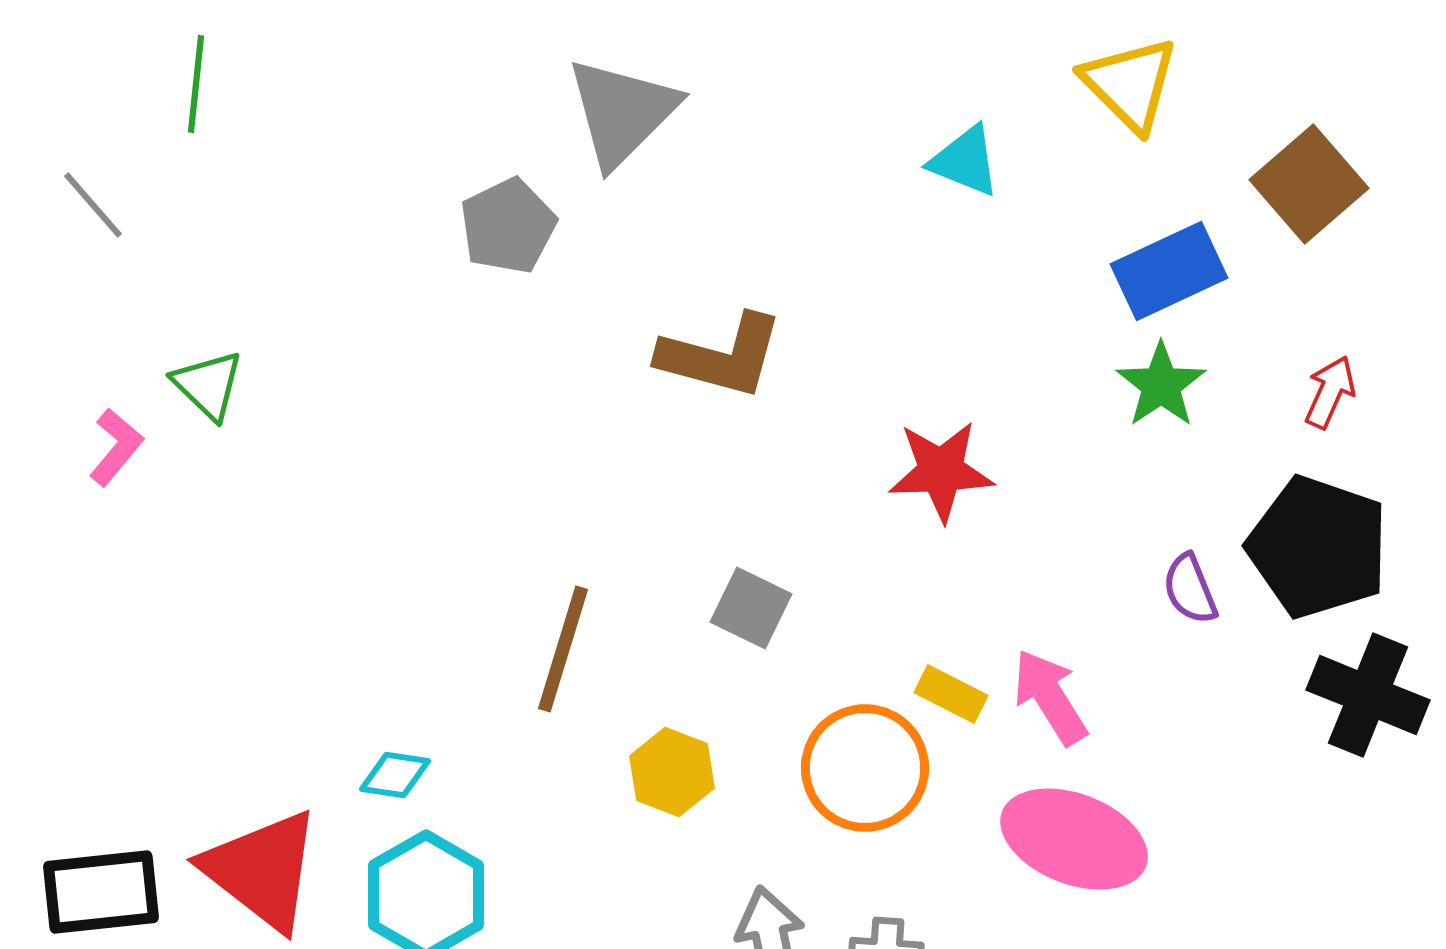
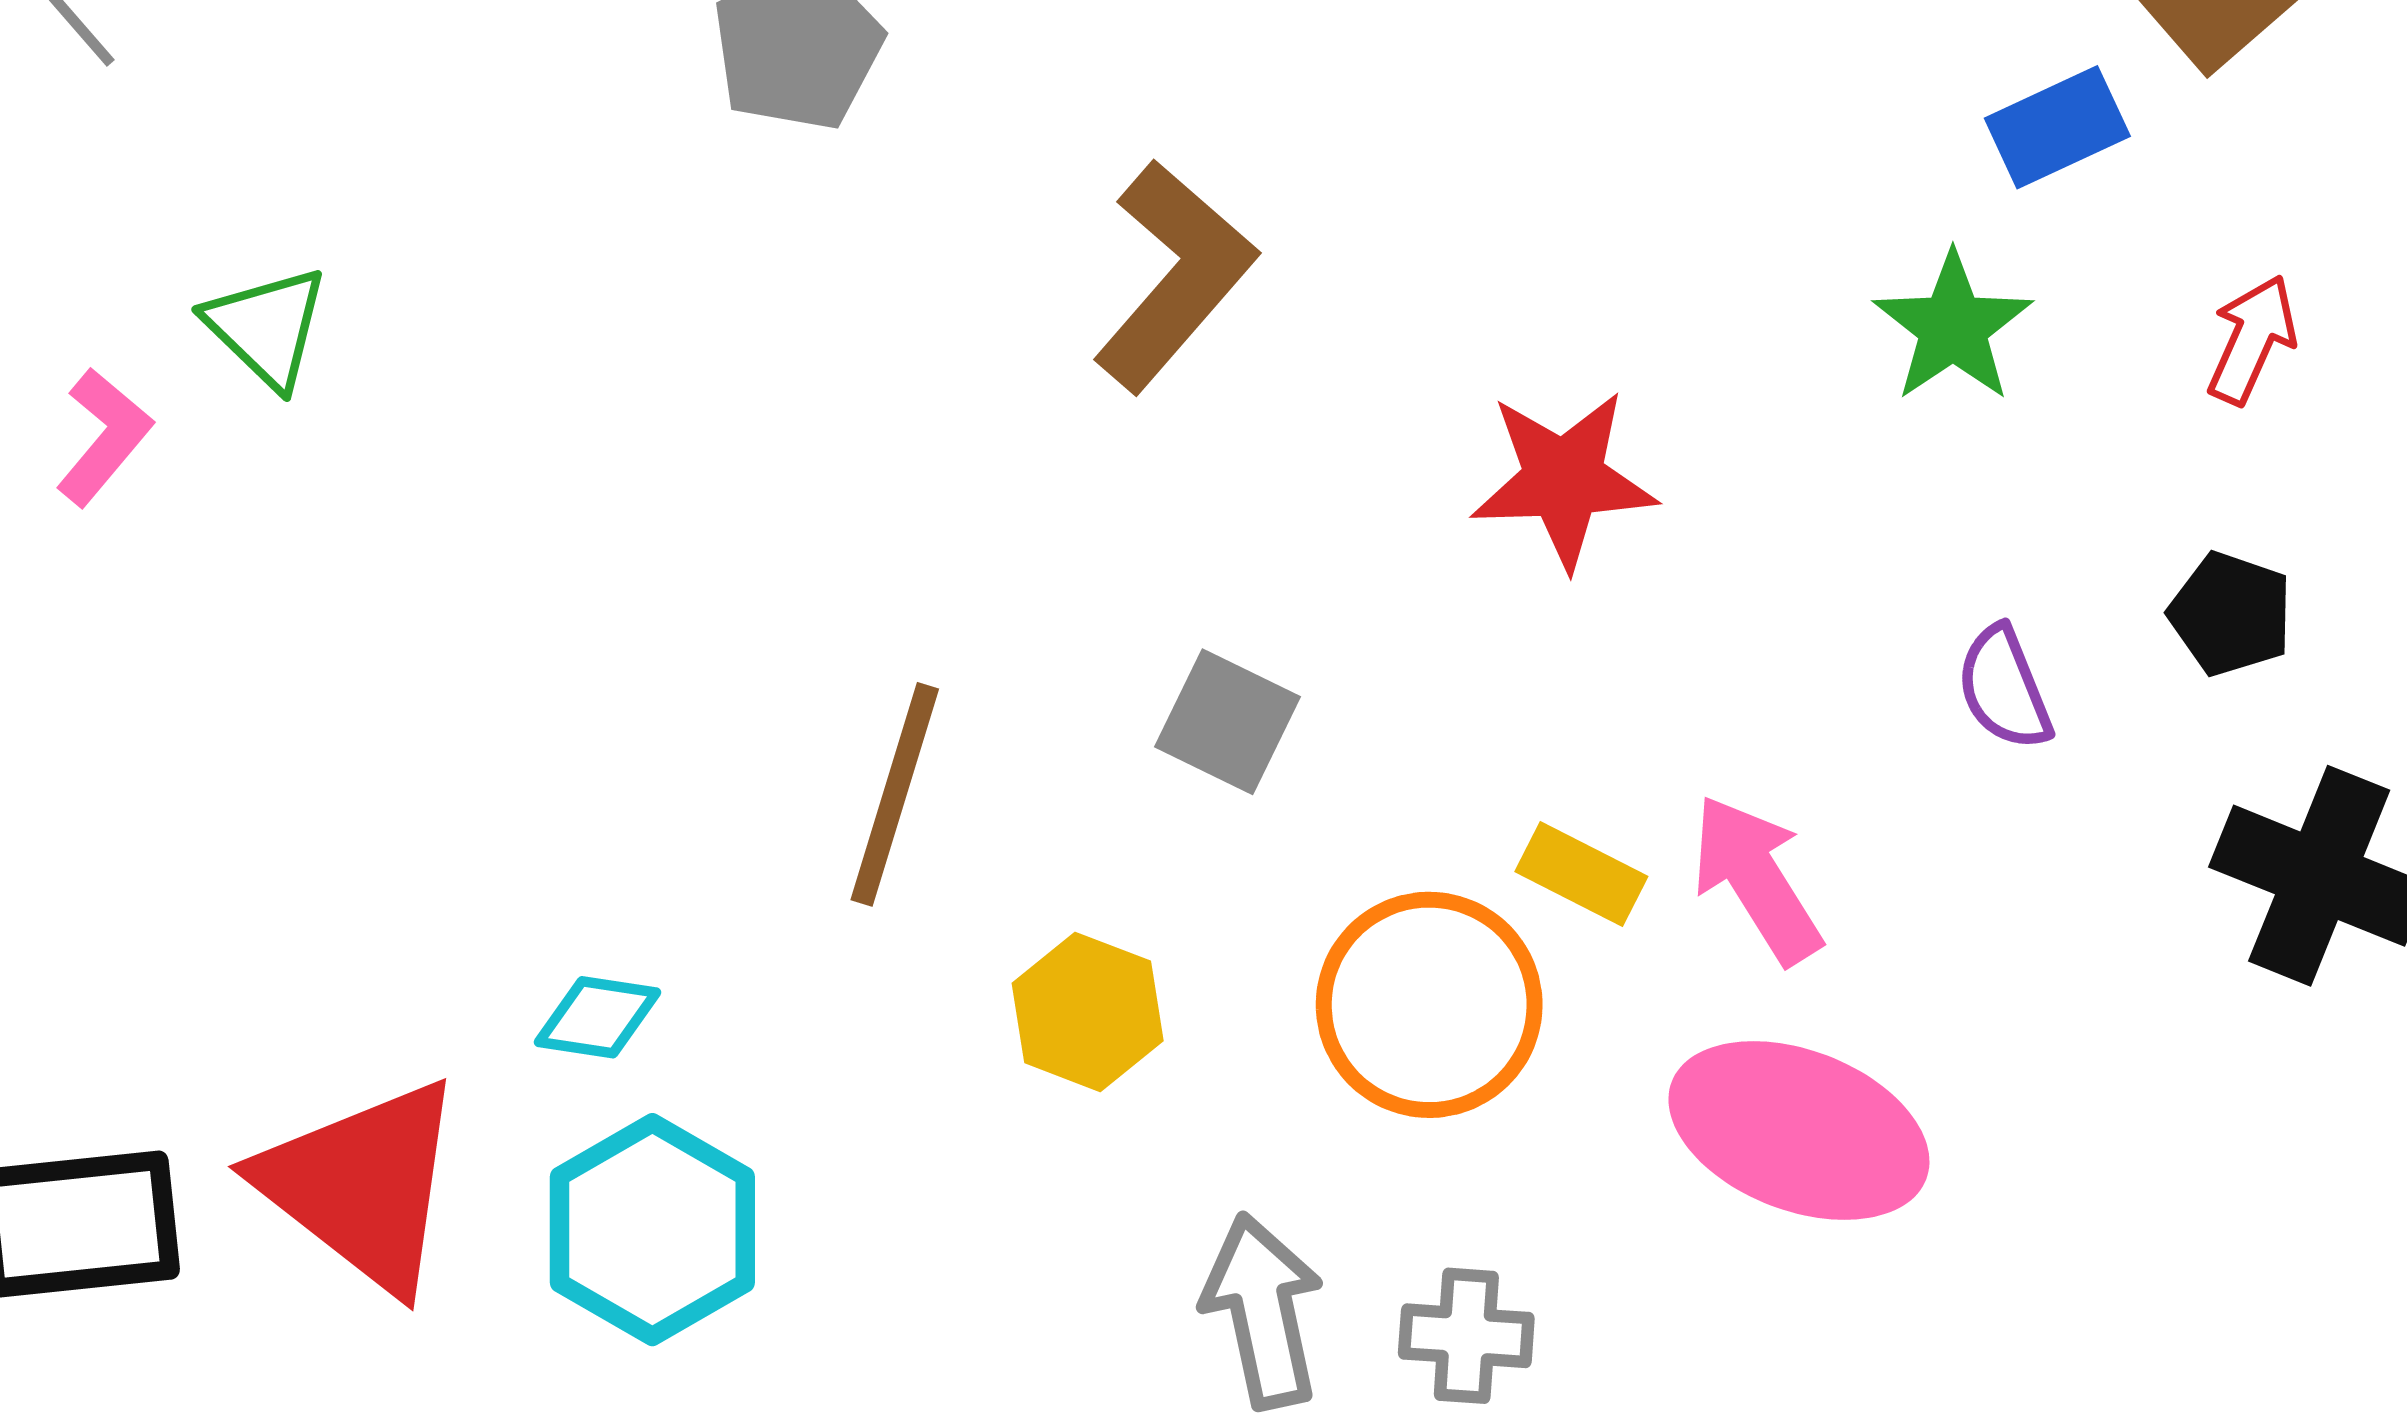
blue rectangle: (1169, 271) -> (2057, 127), moved, size x0.7
brown L-shape: (721, 356) -> (1174, 276), turned -64
black pentagon: (1318, 547) -> (2231, 614), size x0.5

